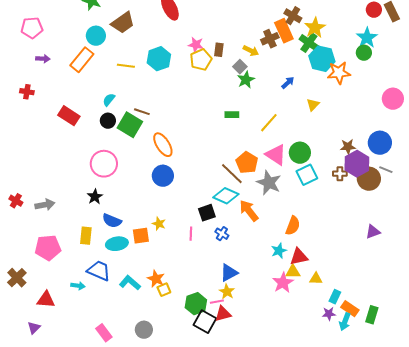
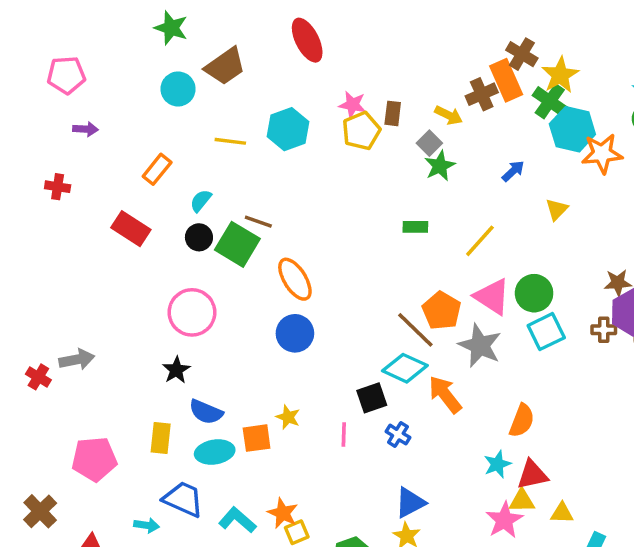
orange rectangle: (82, 60) -> (157, 169), moved, size x0.7
gray arrow: (45, 205) -> (77, 360), moved

